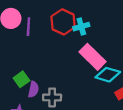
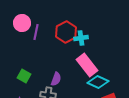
green square: (21, 79) -> (24, 76), turned -32
purple semicircle: (33, 89) -> (56, 79), moved

